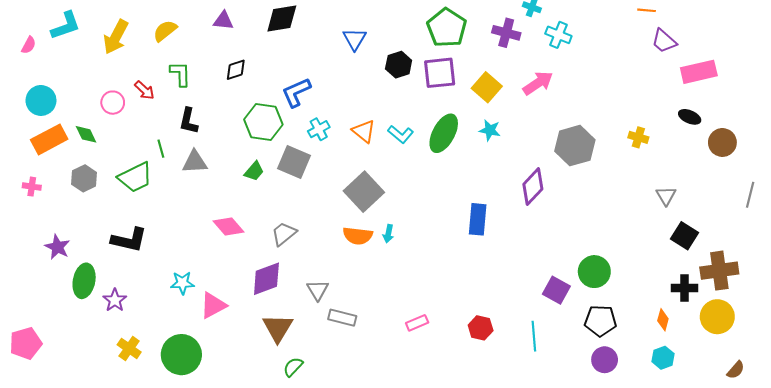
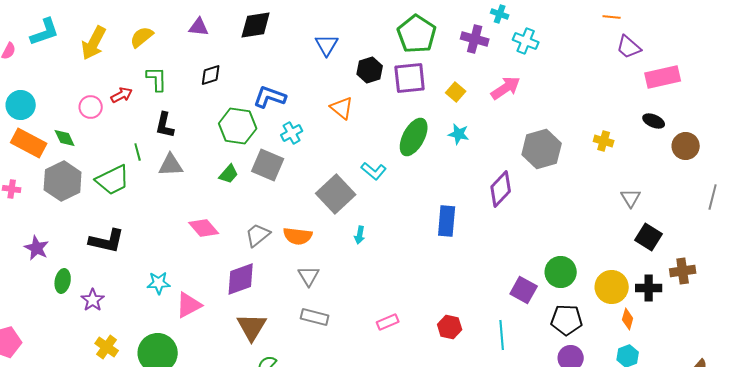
yellow square: (487, 87) -> (456, 92), size x0.7
red arrow: (144, 90) -> (122, 95), turned -70
blue L-shape: (296, 92) -> (270, 97), turned 44
orange triangle: (364, 131) -> (342, 108), moved
cyan L-shape: (401, 134) -> (374, 171), moved
orange rectangle: (49, 139) -> (29, 143), turned 56
gray hexagon: (84, 178) -> (63, 181), size x1.5
orange semicircle: (358, 236) -> (298, 236), moved
brown cross: (719, 271) -> (683, 271), size x0.7
green ellipse: (84, 281) -> (63, 281), size x0.7
gray triangle: (318, 290) -> (309, 276), moved
yellow circle: (717, 317) -> (612, 287), moved

